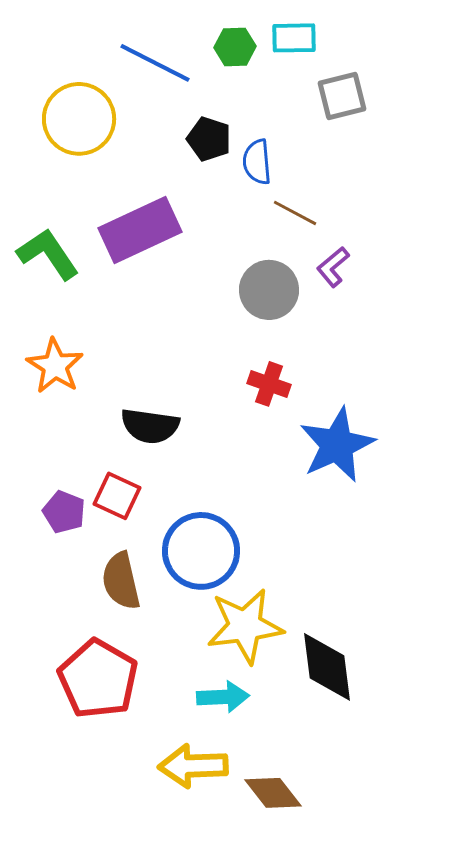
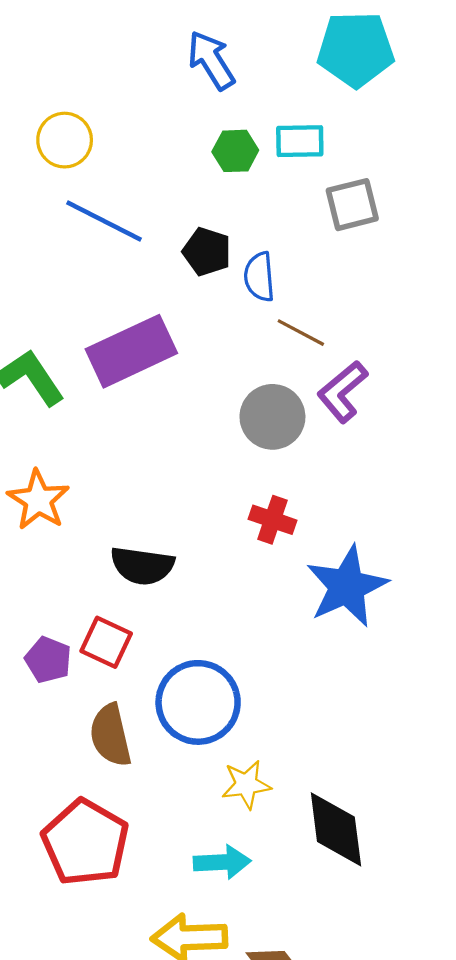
blue line: (155, 63) -> (104, 221), moved
yellow circle: (79, 119) -> (65, 140), moved, size x0.7
purple L-shape: (333, 267) -> (342, 392), size x1.4
yellow star: (245, 626) -> (246, 784), size x0.6

